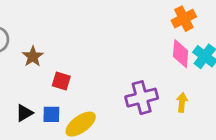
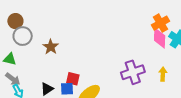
orange cross: (184, 19) -> (160, 23), moved
red square: (61, 81) -> (73, 79), moved

